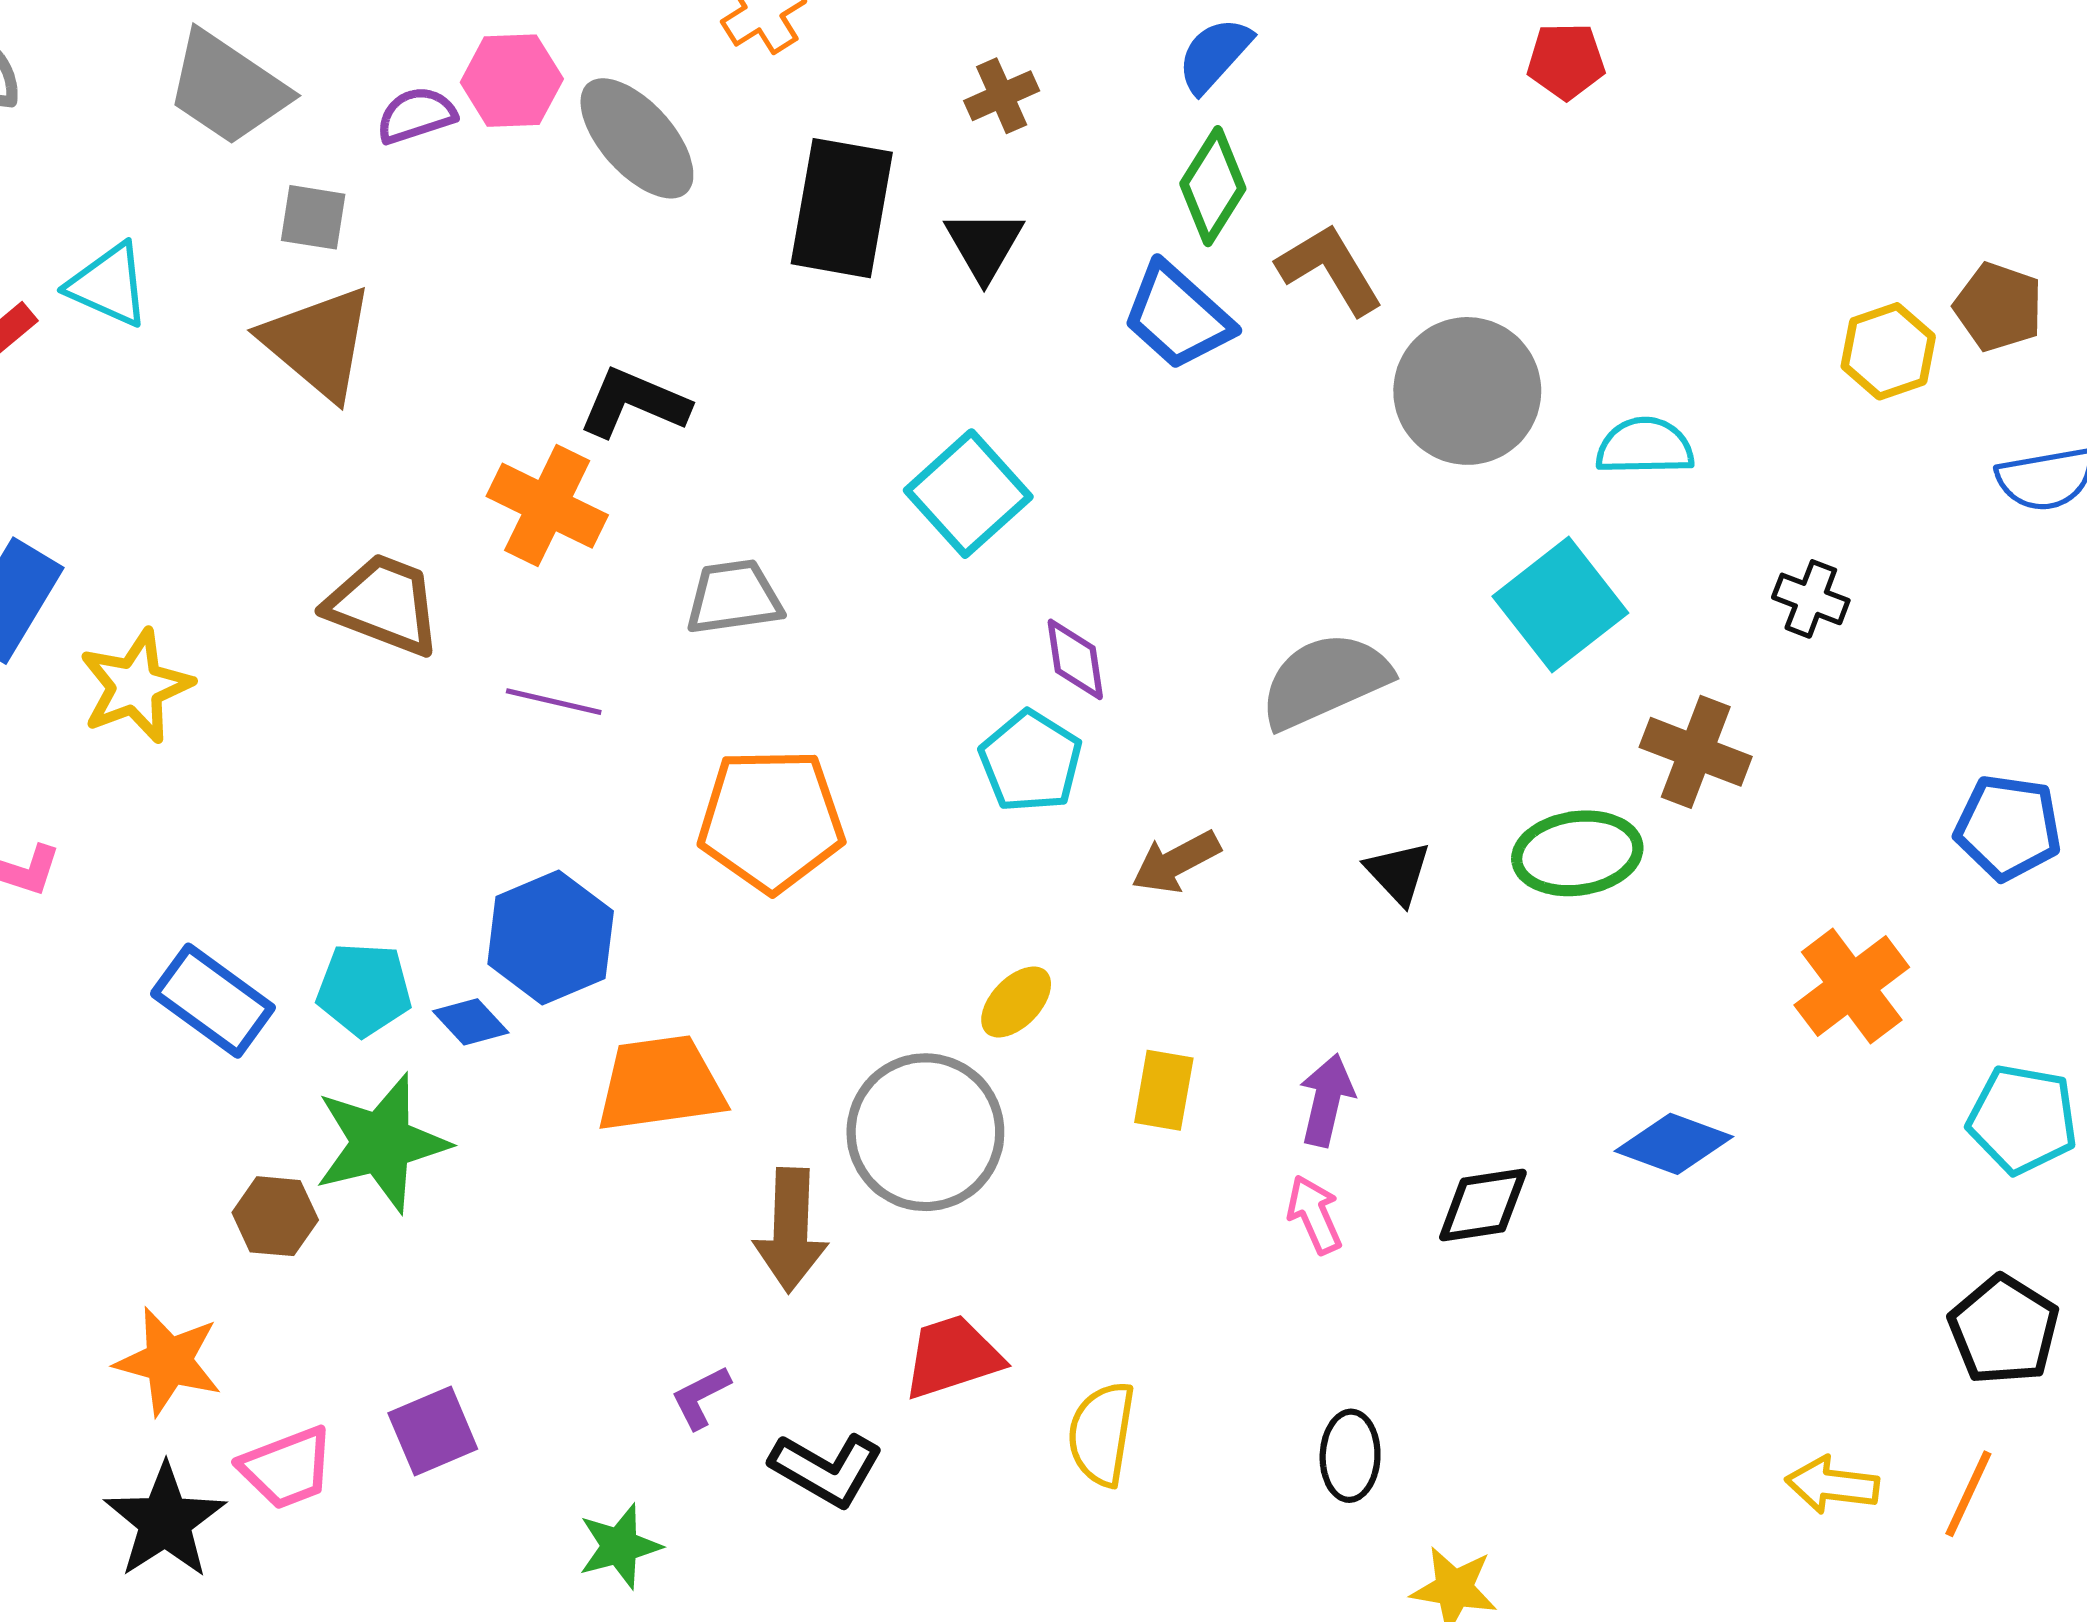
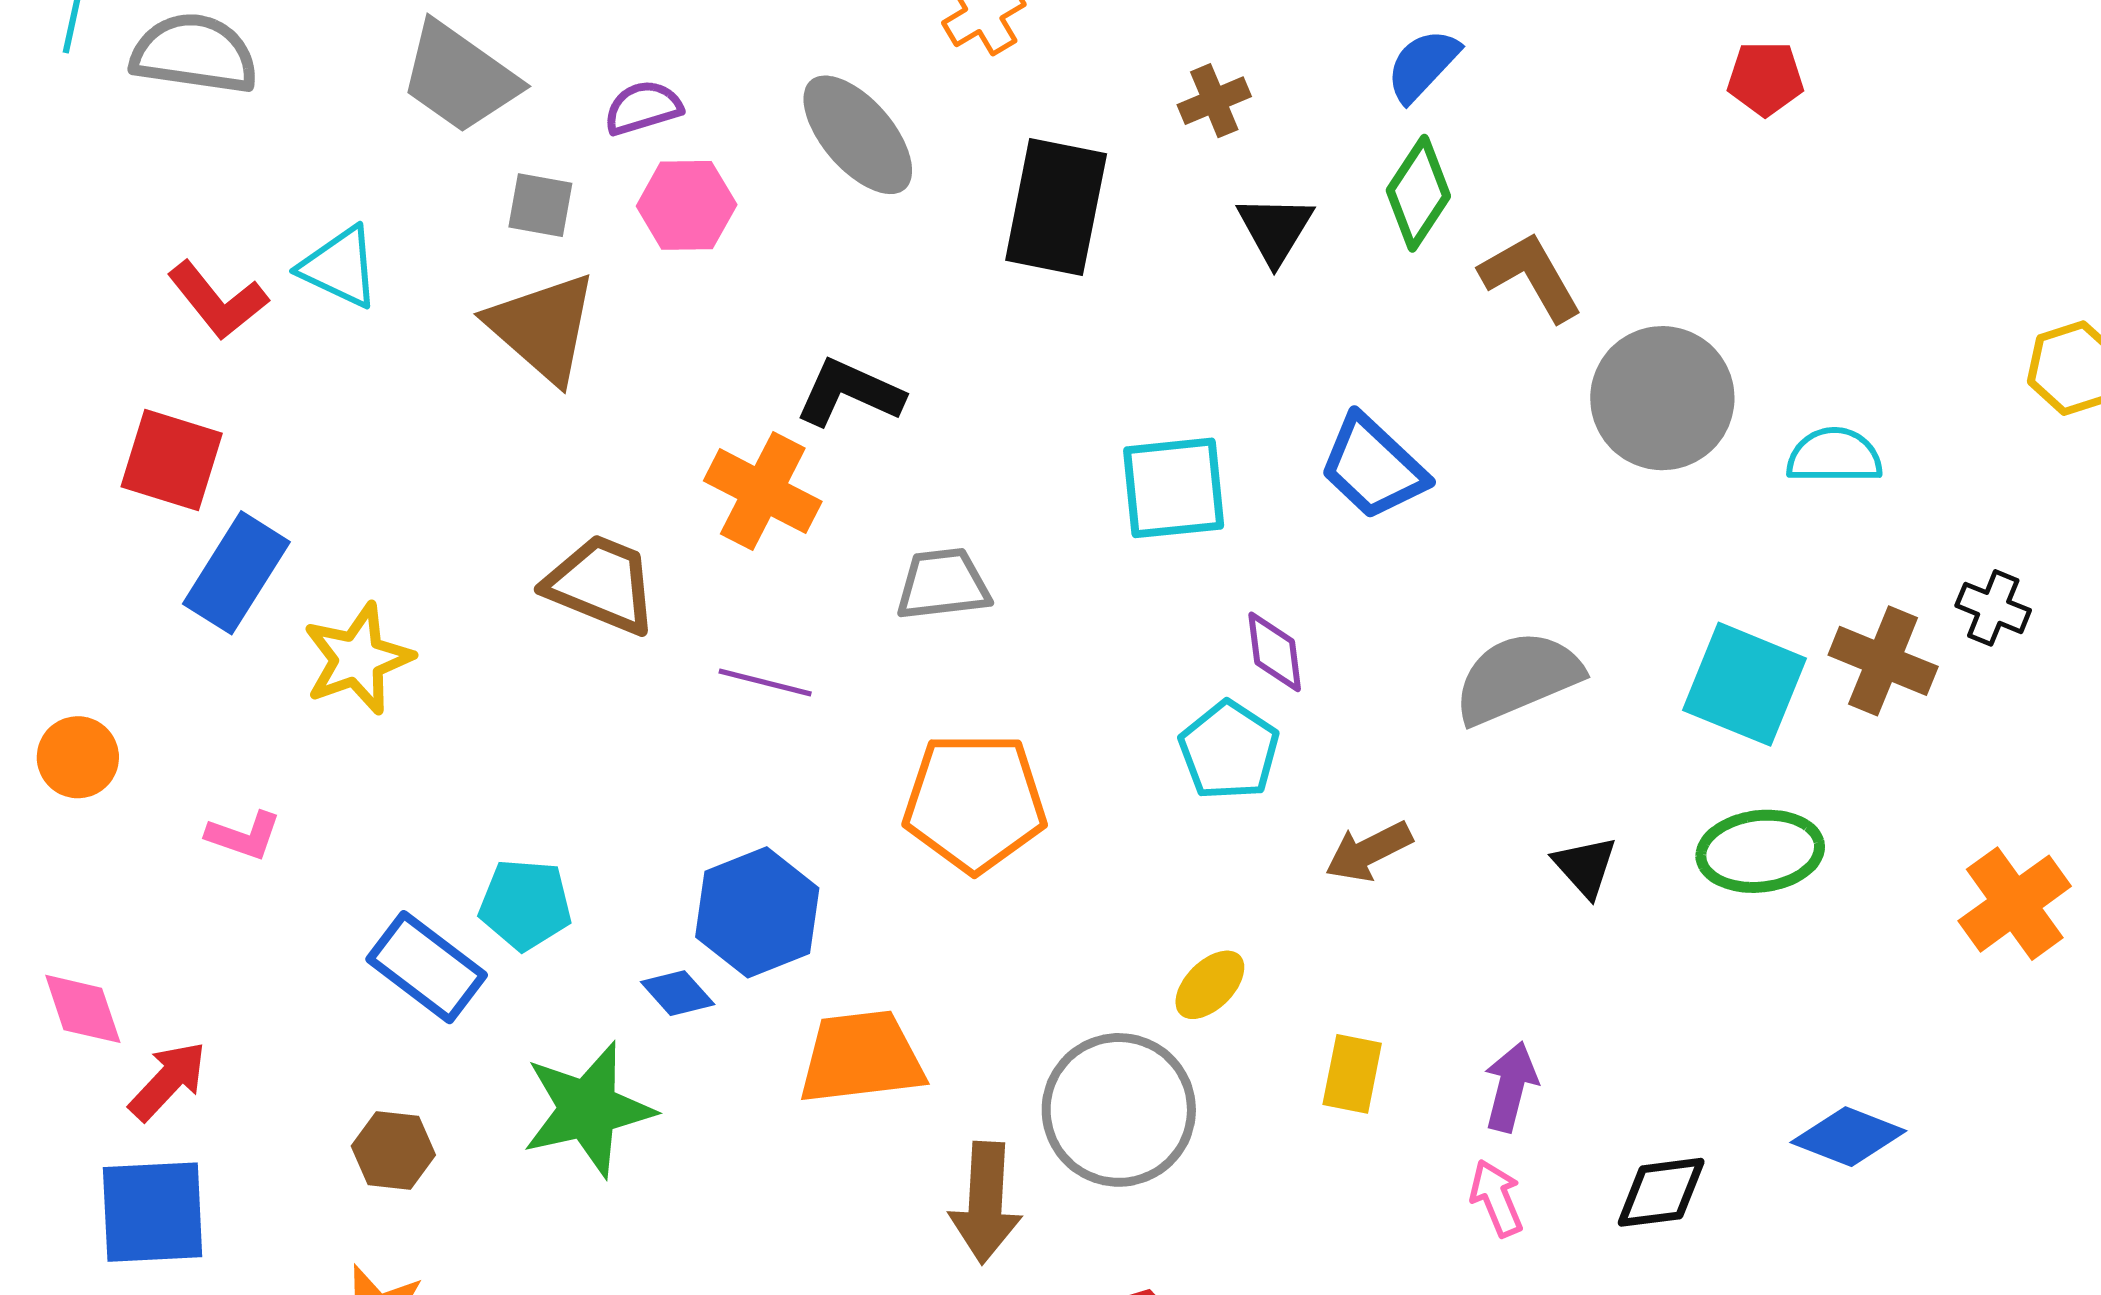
pink hexagon: (512, 81) -> (687, 205), moved
black triangle: (984, 245) -> (1275, 229), moved
blue trapezoid: (1178, 316) -> (1373, 467), moved
cyan square: (968, 494) -> (1174, 488), turned 35
cyan square: (1560, 605) -> (1745, 684), moved, turned -31
brown cross: (1696, 752) -> (1883, 661), moved
orange cross: (1852, 986) -> (2015, 904), moved
cyan pentagon: (364, 989) -> (525, 904), moved
brown hexagon: (275, 1216) -> (393, 1150), moved

